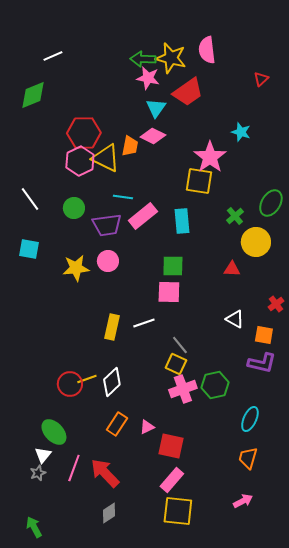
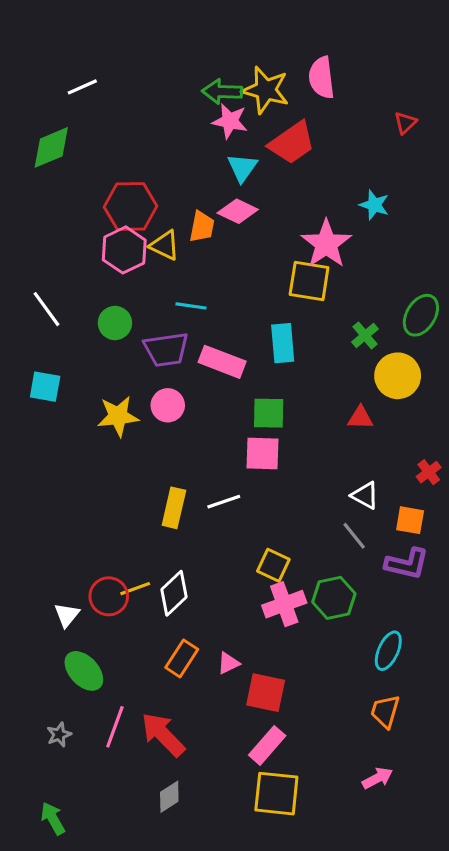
yellow triangle: (106, 158) -> (165, 245), size x0.7
pink rectangle: (143, 216) -> (222, 362), moved, turned 60
gray line: (180, 345) -> (354, 536), moved
white triangle: (43, 455) -> (67, 615), moved

